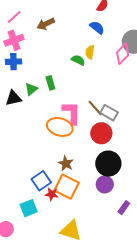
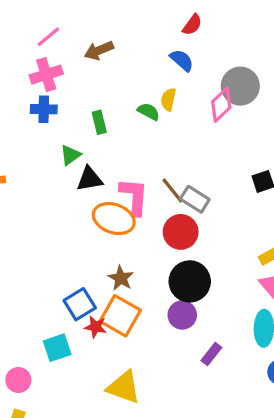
green rectangle: (50, 83) -> (99, 122), moved
black triangle: (13, 98) -> (90, 179), moved

